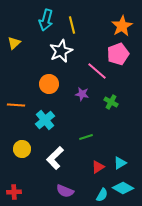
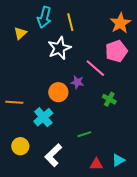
yellow triangle: (14, 43) -> (20, 33), moved
orange circle: (49, 84) -> (58, 92), moved
purple star: (82, 94) -> (77, 82), moved
red triangle: (98, 167) -> (96, 164), turned 32

